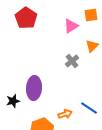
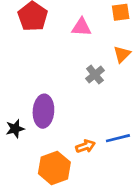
pink triangle: (71, 26) -> (81, 27), moved, turned 35
blue line: (89, 108) -> (118, 138), turned -48

